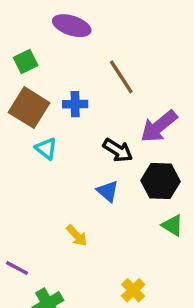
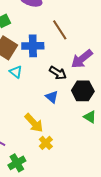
blue cross: (75, 104) -> (33, 46), size x1.5
yellow arrow: (77, 236) -> (34, 123), size x1.5
yellow cross: (133, 290) -> (46, 143), moved

